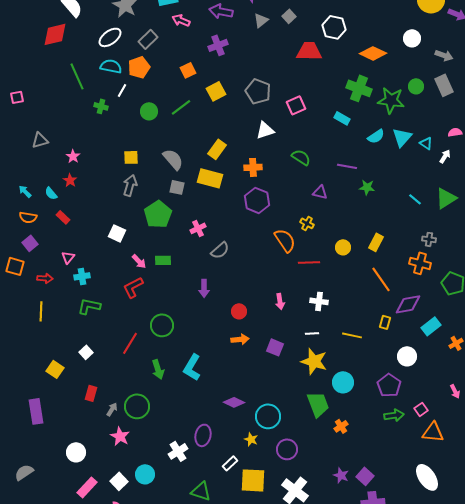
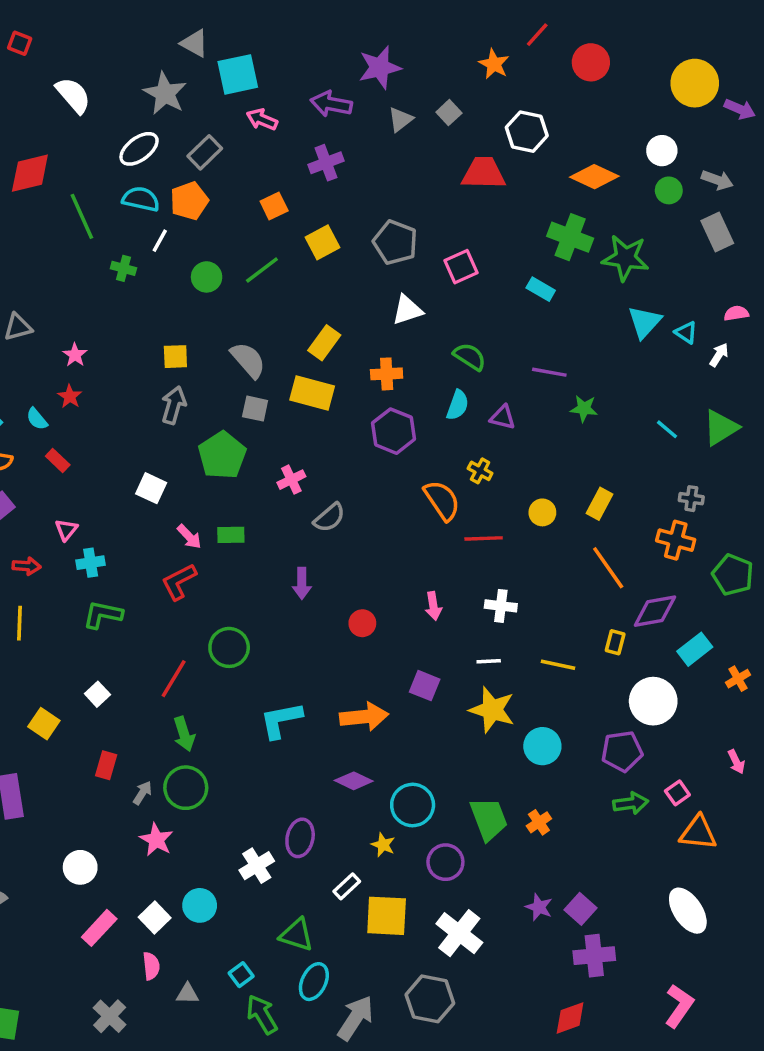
red diamond: (55, 34) -> (30, 173), moved
green circle: (416, 86) -> (669, 190), moved
cyan semicircle: (376, 136) -> (458, 405), moved, turned -36
orange arrow: (240, 339) -> (364, 717), moved, size x1.5
white circle: (407, 356) -> (653, 701), size x1.4
cyan L-shape: (192, 367) -> (281, 720), turned 48
green arrow: (158, 369) -> (184, 734), moved
purple pentagon: (389, 385) -> (622, 751), turned 30
green trapezoid: (318, 404) -> (489, 819), moved

